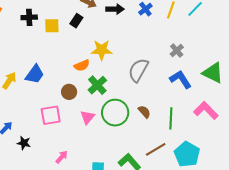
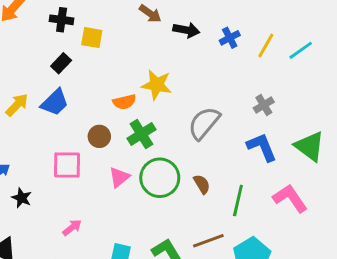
black rectangle: (76, 21) -> (61, 63), moved

